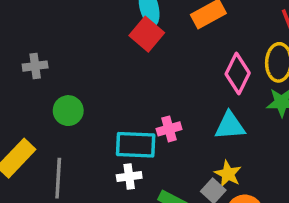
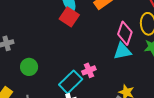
cyan triangle: (230, 126) -> (122, 51), moved
cyan rectangle: (136, 145) -> (71, 82), turned -40

